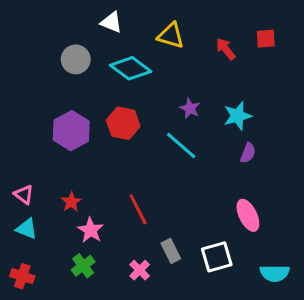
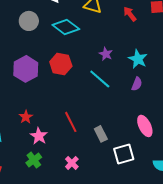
cyan star: (238, 116) -> (138, 59), turned -30
purple semicircle: (248, 153) -> (137, 84), moved
gray rectangle: (171, 251) -> (101, 134), moved

